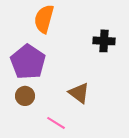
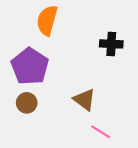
pink line: (56, 123) -> (101, 132), moved

